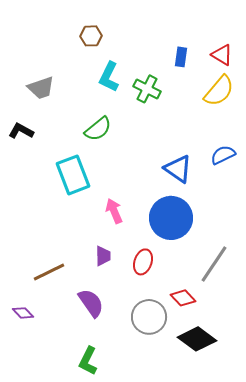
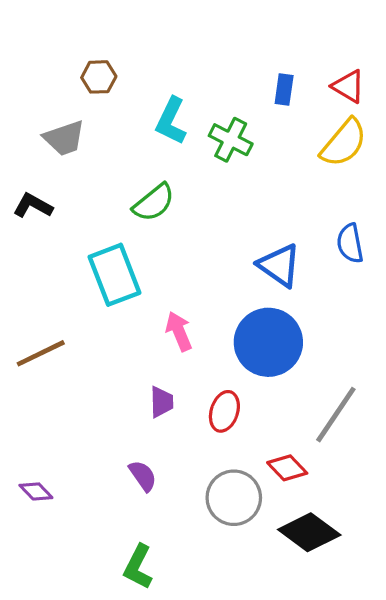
brown hexagon: (91, 36) -> (99, 77), moved
blue semicircle: (223, 155) -> (350, 243), turned -75
brown line: (49, 272) -> (41, 353), moved
purple semicircle: (91, 303) -> (143, 476), size x0.7

